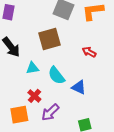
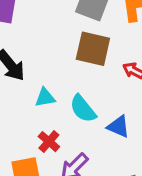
brown square: (50, 39) -> (93, 49), moved, turned 30

